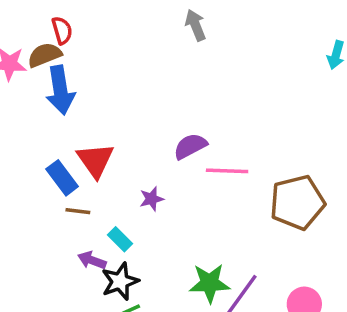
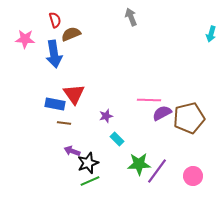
brown semicircle: (45, 55) -> (71, 34), moved
purple semicircle: (190, 146) -> (162, 113), moved
blue rectangle: (62, 178) -> (55, 104), turned -42
cyan rectangle: (120, 239) -> (117, 139), moved

